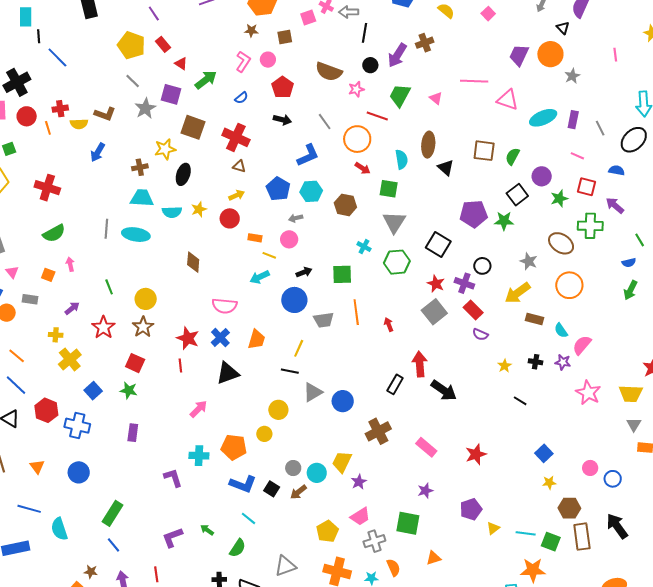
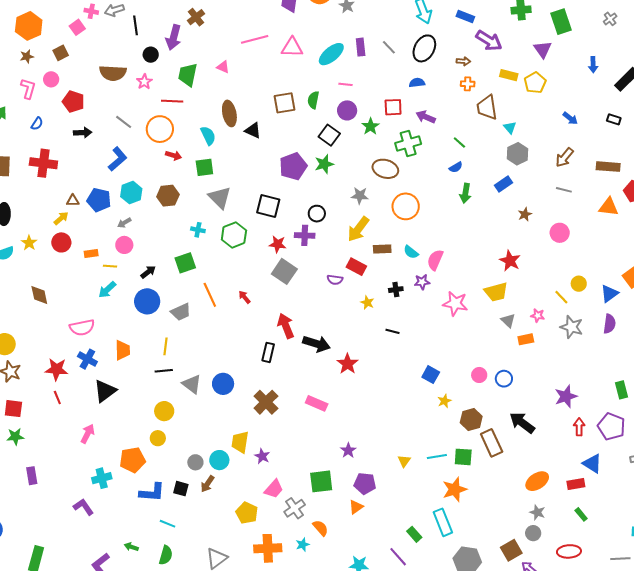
pink line: (577, 156) -> (346, 84), moved
brown triangle: (239, 166) -> (73, 201), moved
red rectangle: (473, 310) -> (356, 267), moved
gray triangle: (313, 392) -> (192, 384), turned -35
red star: (476, 454) -> (347, 364), moved
purple star: (425, 491) -> (348, 450), moved
purple pentagon: (471, 509) -> (365, 484), moved, turned -30

